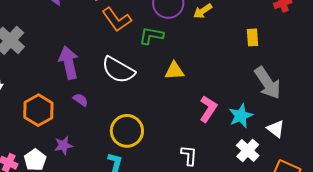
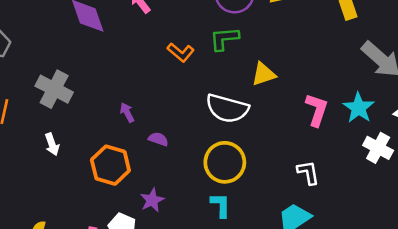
orange L-shape: (117, 20) -> (181, 52), moved, size x0.7
purple arrow: (69, 63) -> (127, 113), moved, size x0.5
white semicircle: (118, 70) -> (227, 108), moved

